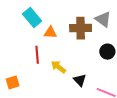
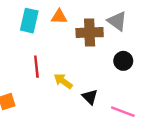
cyan rectangle: (32, 17) -> (29, 21), turned 54
orange triangle: (50, 32) -> (59, 17), moved

